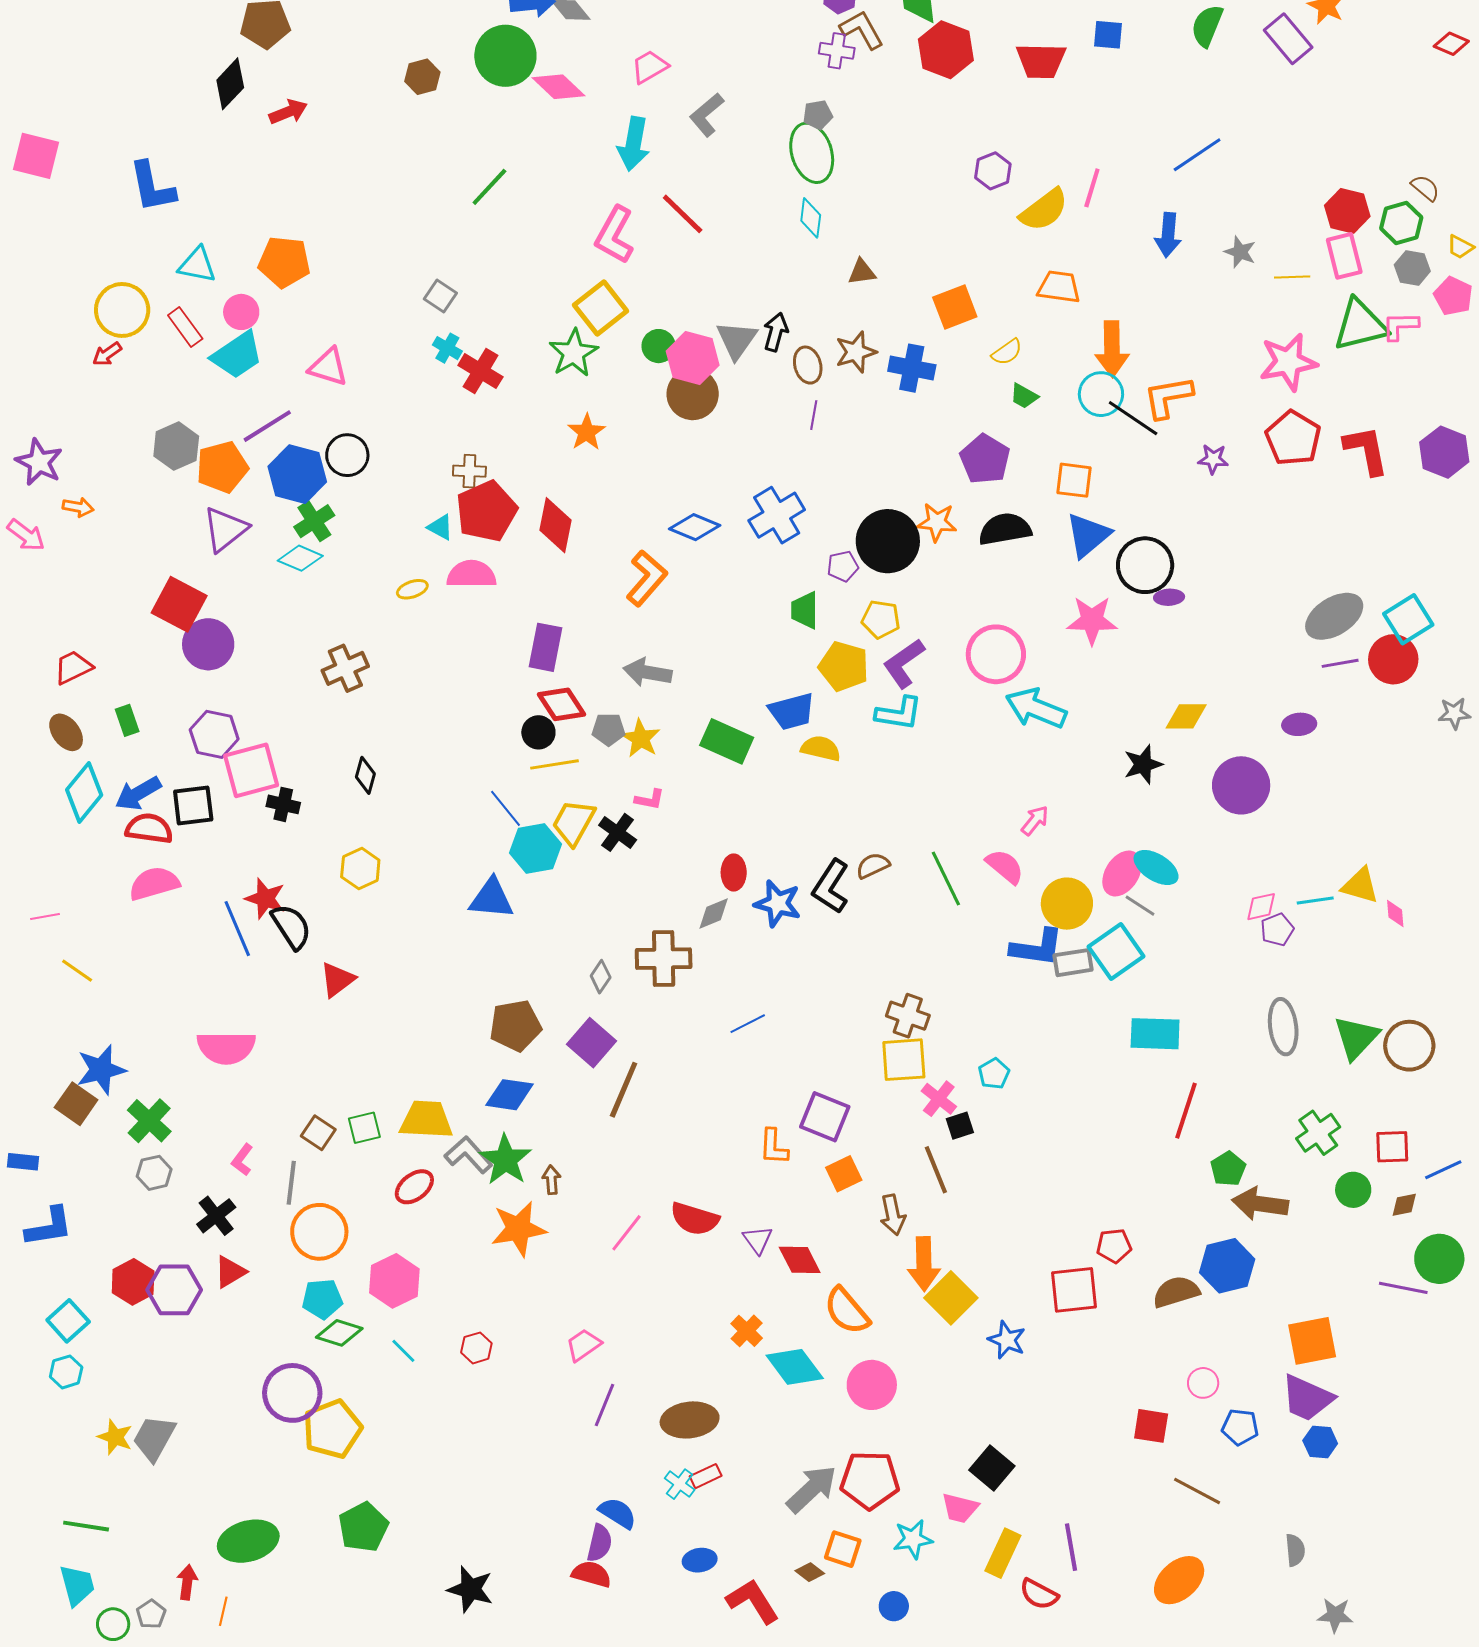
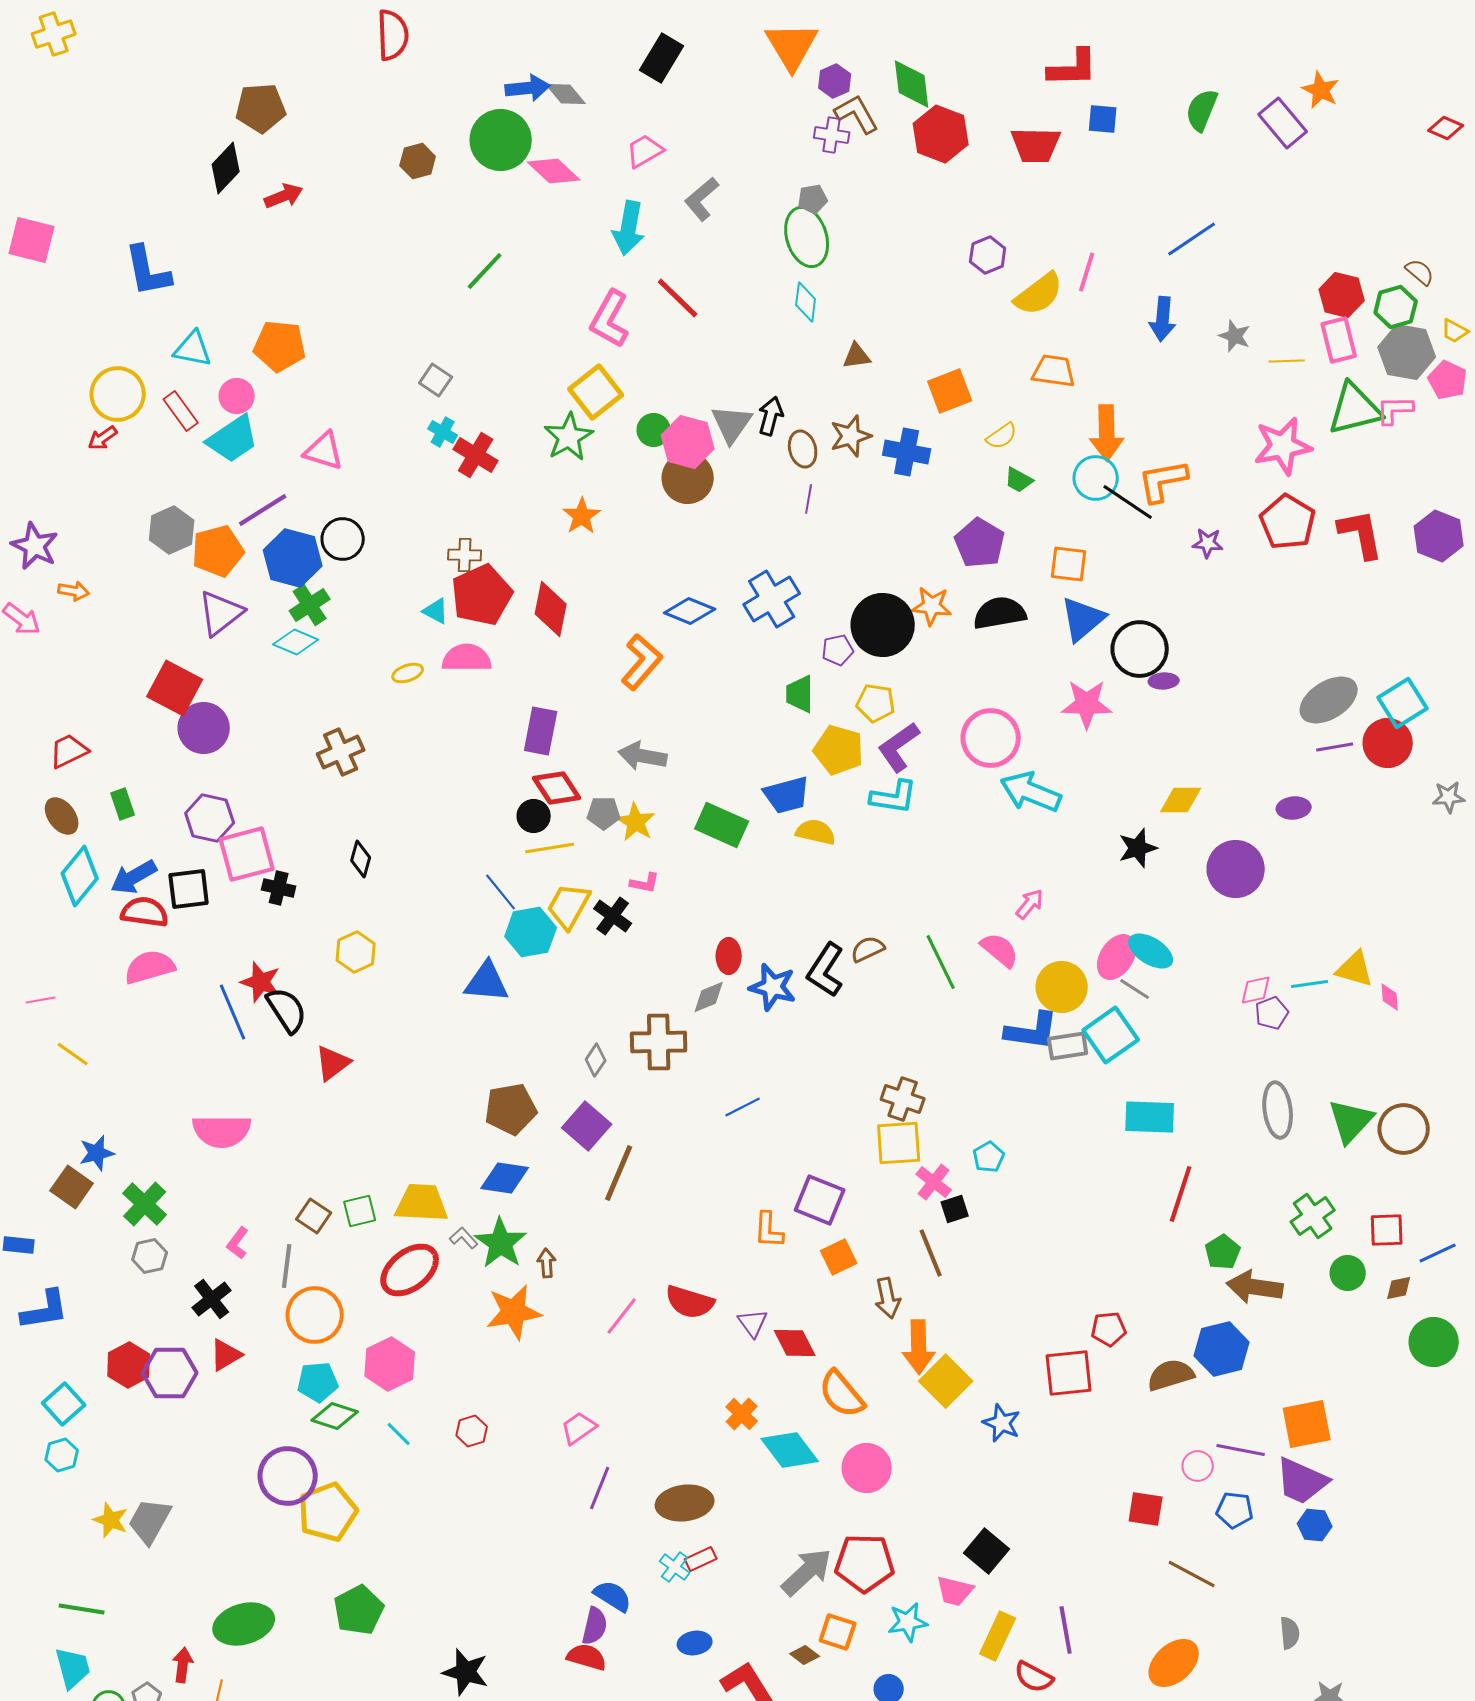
gray hexagon: (1412, 268) -> (1407, 352), size x1.6
blue star: (101, 1070) -> (97, 1153), size x0.7
gray L-shape: (468, 1155) -> (464, 1238), size x0.6
red ellipse: (414, 1187) -> (410, 1270), size x1.5
purple line: (1403, 1288) -> (1241, 1450), moved

